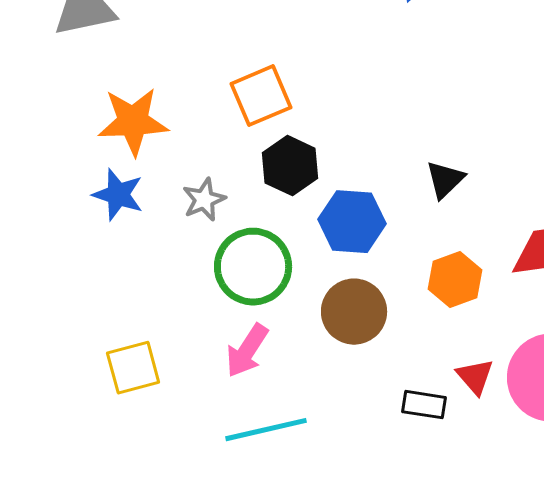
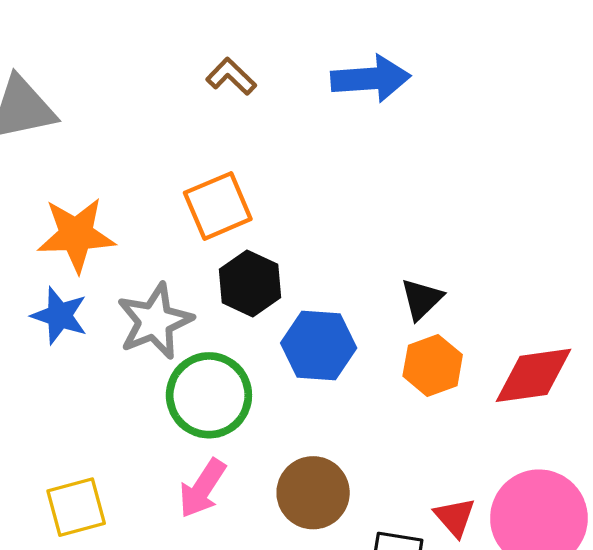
gray star: (204, 200) -> (155, 321), size x1.6
orange hexagon: (455, 280) -> (433, 365), moved
brown circle: (354, 312) -> (313, 493), moved

